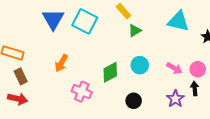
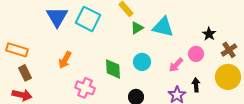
cyan triangle: (178, 21) -> (163, 27), moved
pink arrow: (174, 68) -> (176, 65), turned 105
pink circle: (198, 69) -> (196, 54), moved
green diamond: (110, 72) -> (113, 69), turned -65

